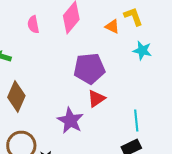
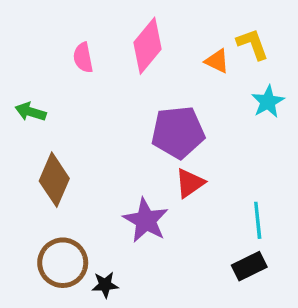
cyan star: (142, 51) -> (268, 102), turned 30

